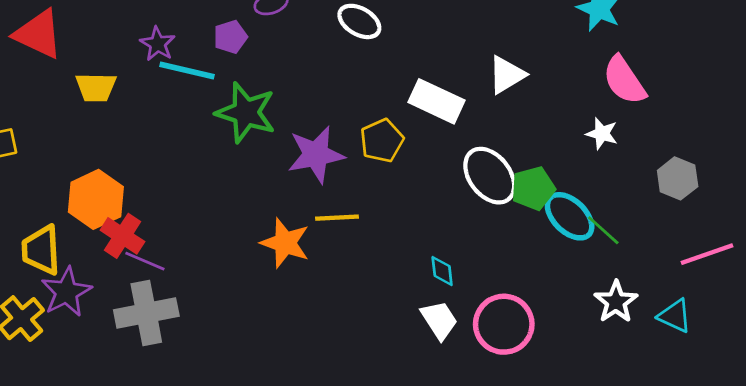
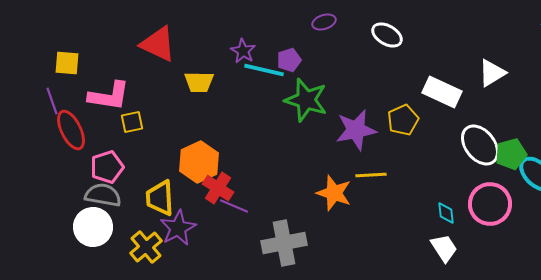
purple pentagon: (230, 37) -> (289, 60), moved
gray cross: (146, 313) -> (284, 243), moved
pink circle: (504, 324) -> (490, 204), moved

